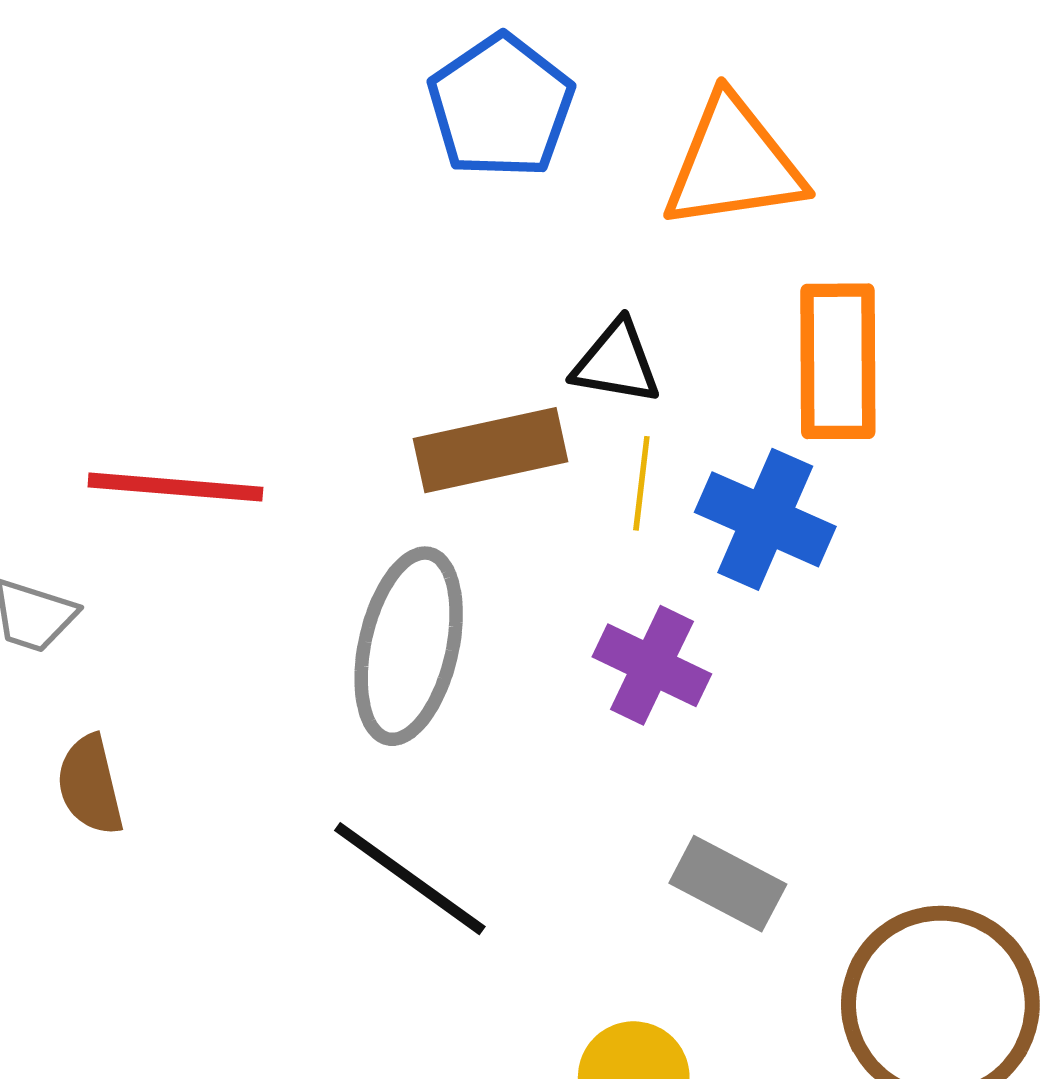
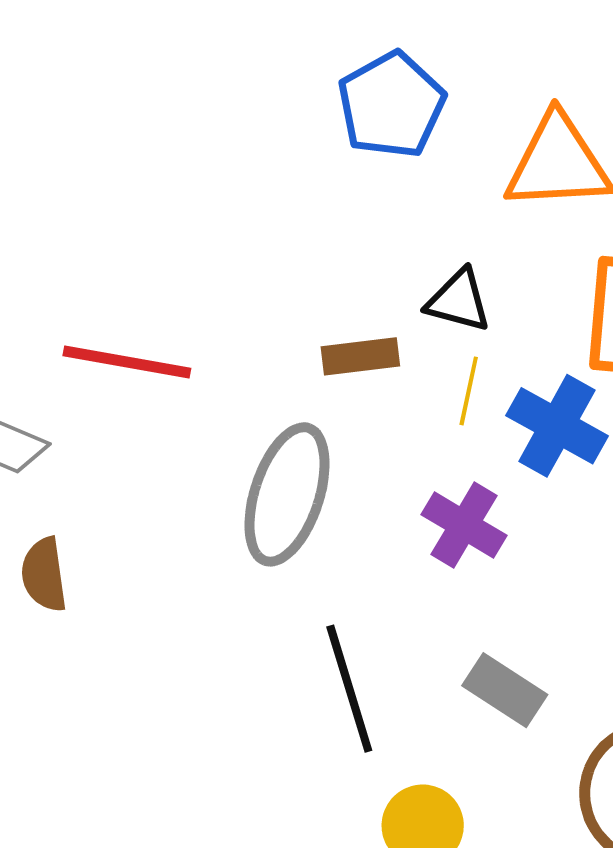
brown rectangle: (490, 450) -> (360, 356), size x0.7
black line: (410, 879) -> (349, 689), moved, turned 32

